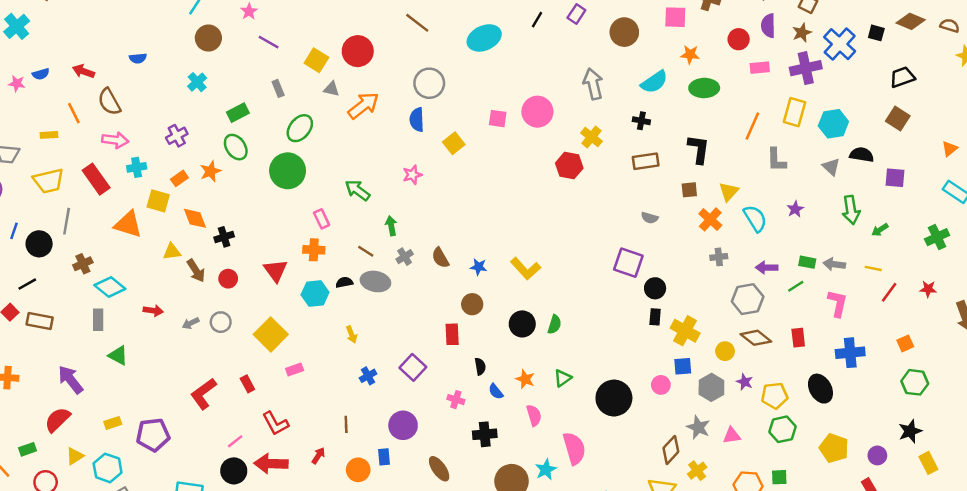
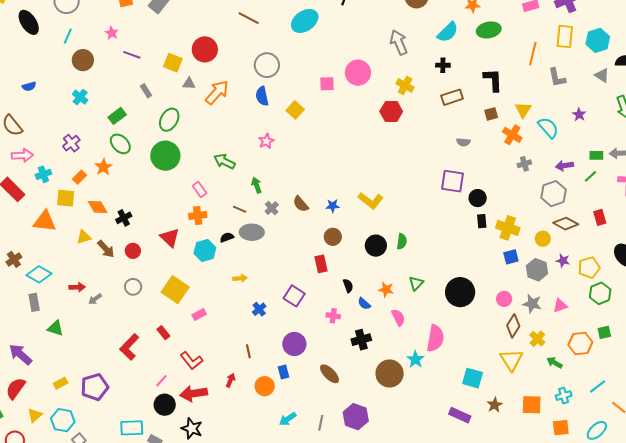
gray arrow: (191, 323) -> (95, 299), moved
yellow arrow: (351, 335) -> (240, 278), turned -64
pink circle: (661, 385) -> (504, 299), moved
pink semicircle: (574, 448) -> (435, 338), turned 36

